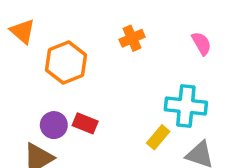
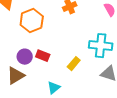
yellow rectangle: (158, 137) -> (74, 64), moved

